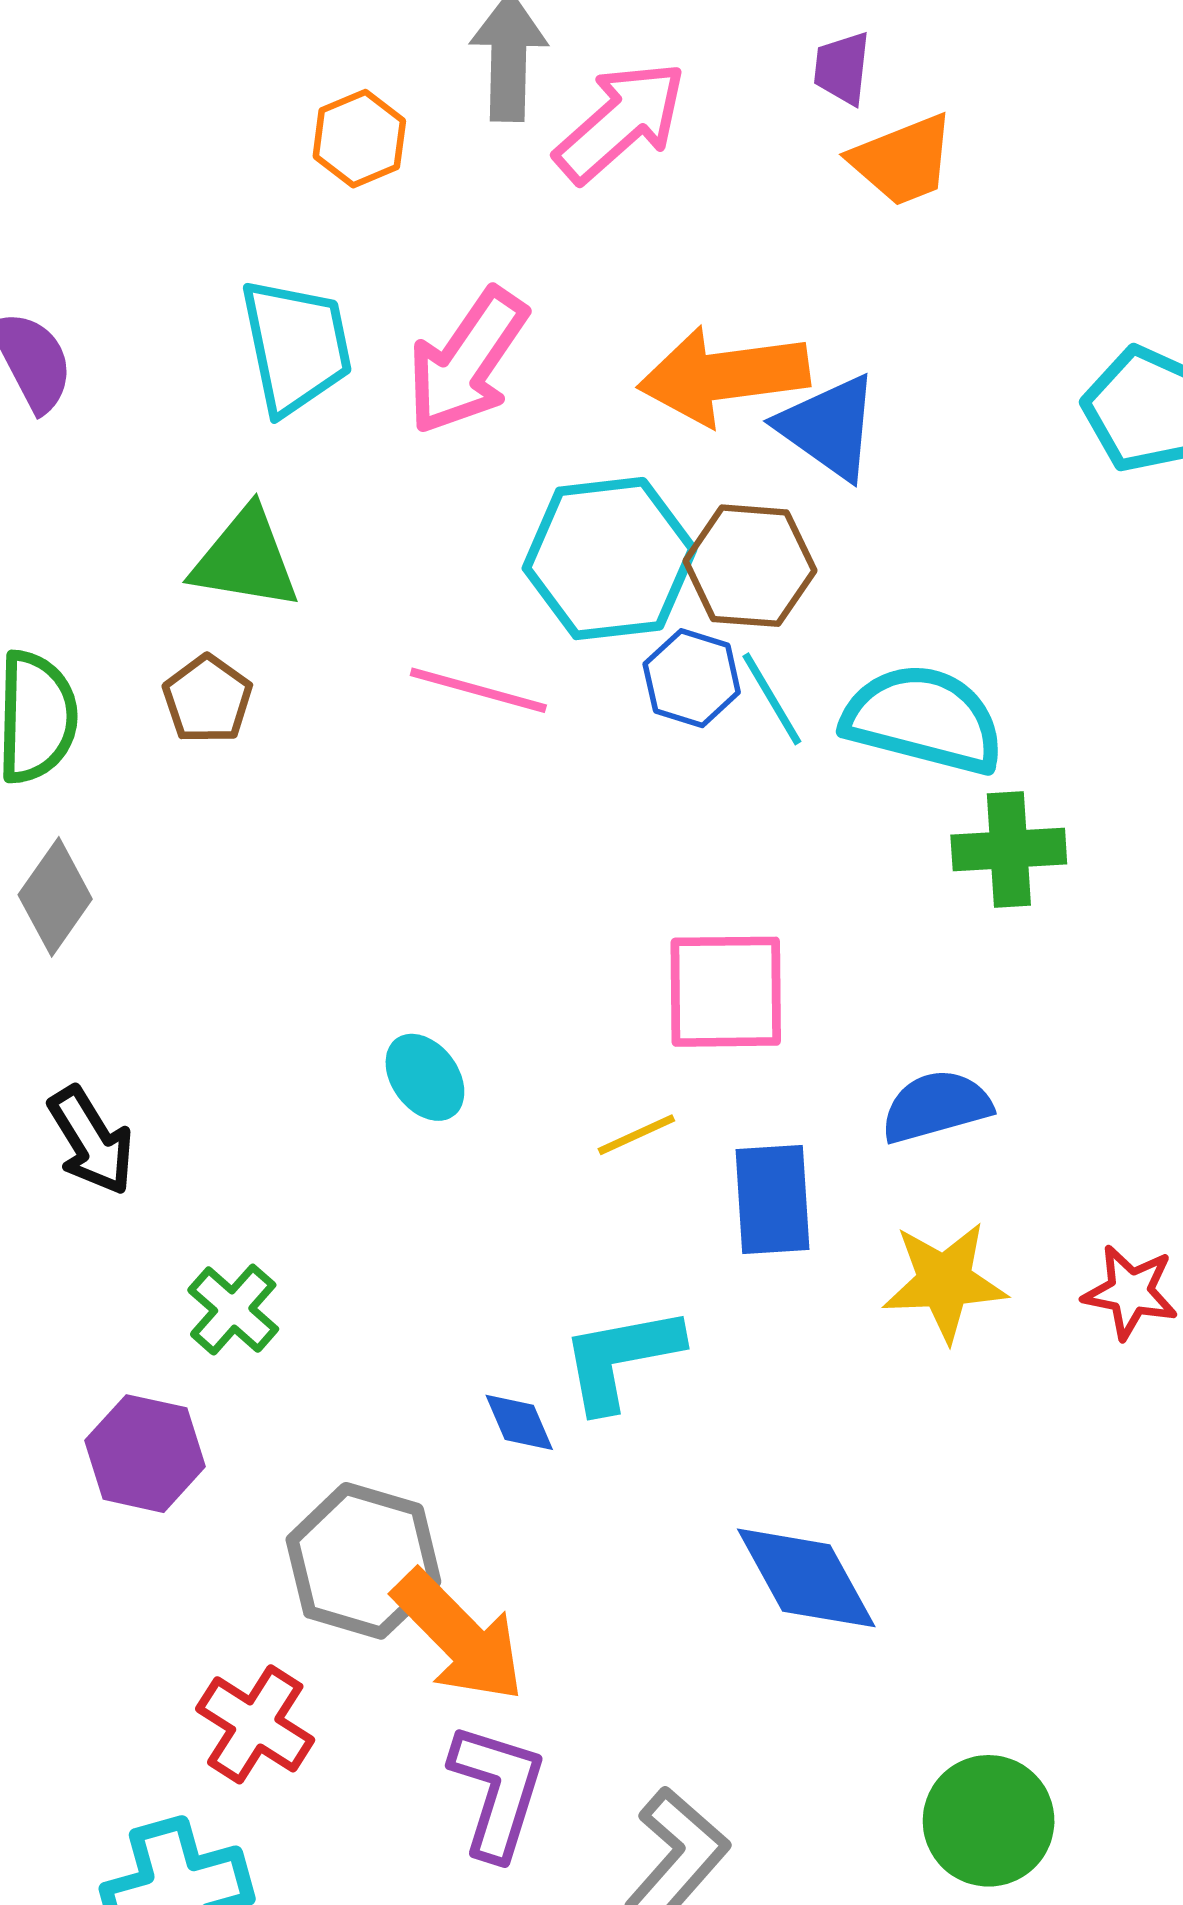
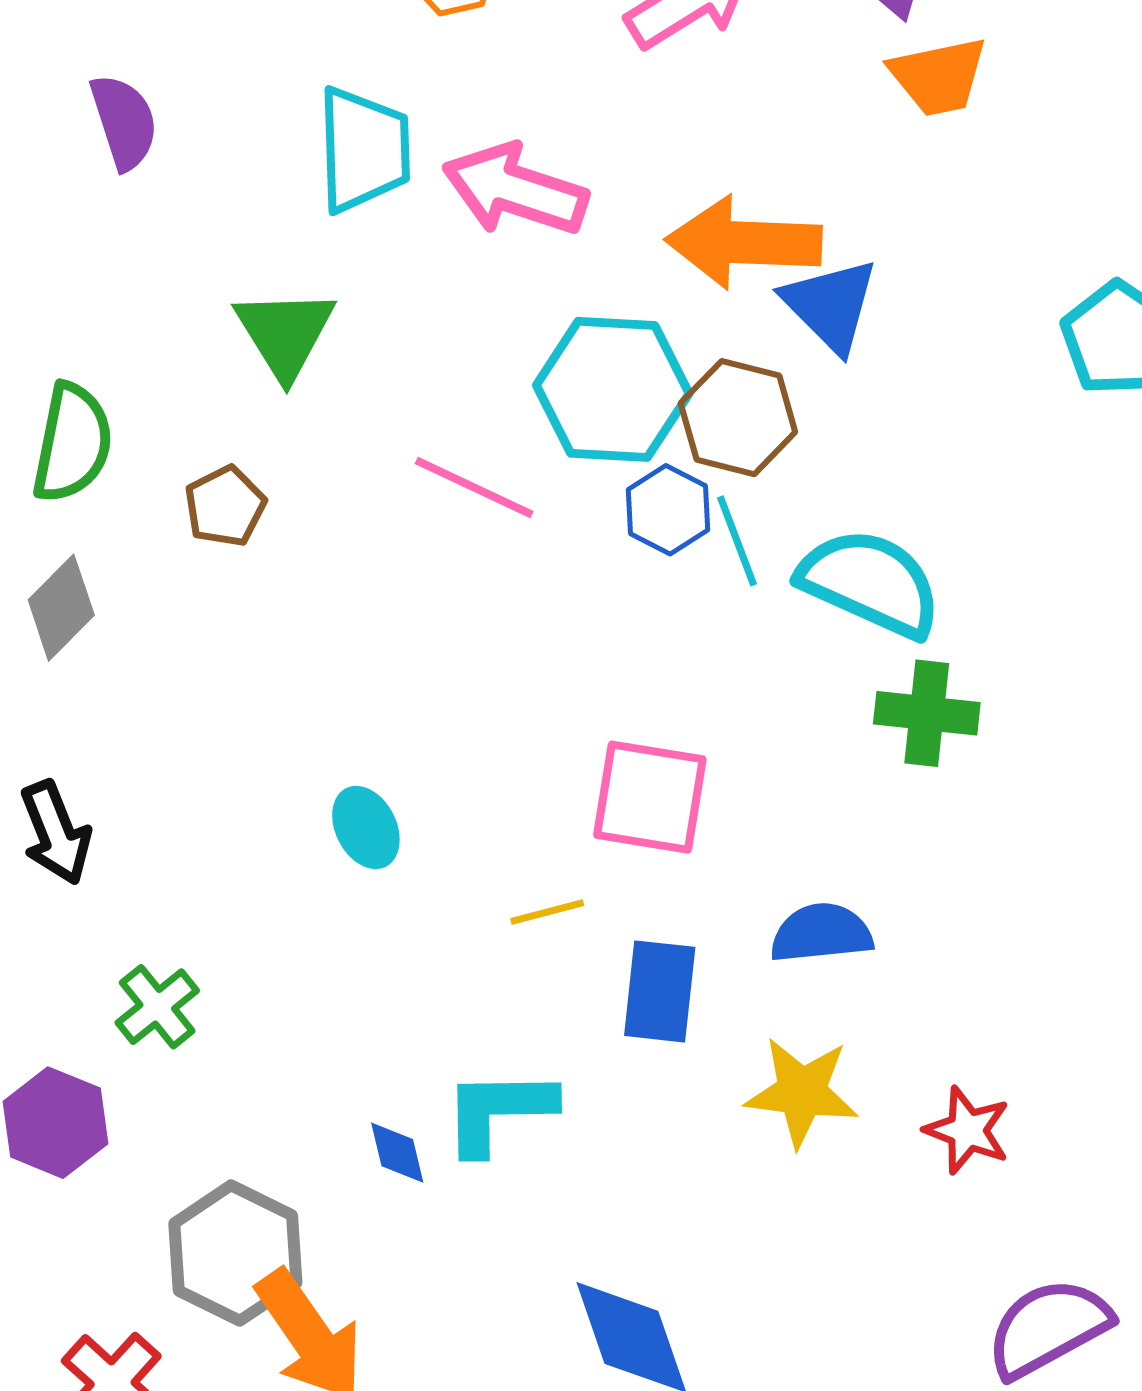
pink arrow: (467, 361) -> (515, 190), turned 64
green triangle: (245, 559) -> (285, 333), turned 39
brown pentagon: (207, 699) -> (225, 506), moved

